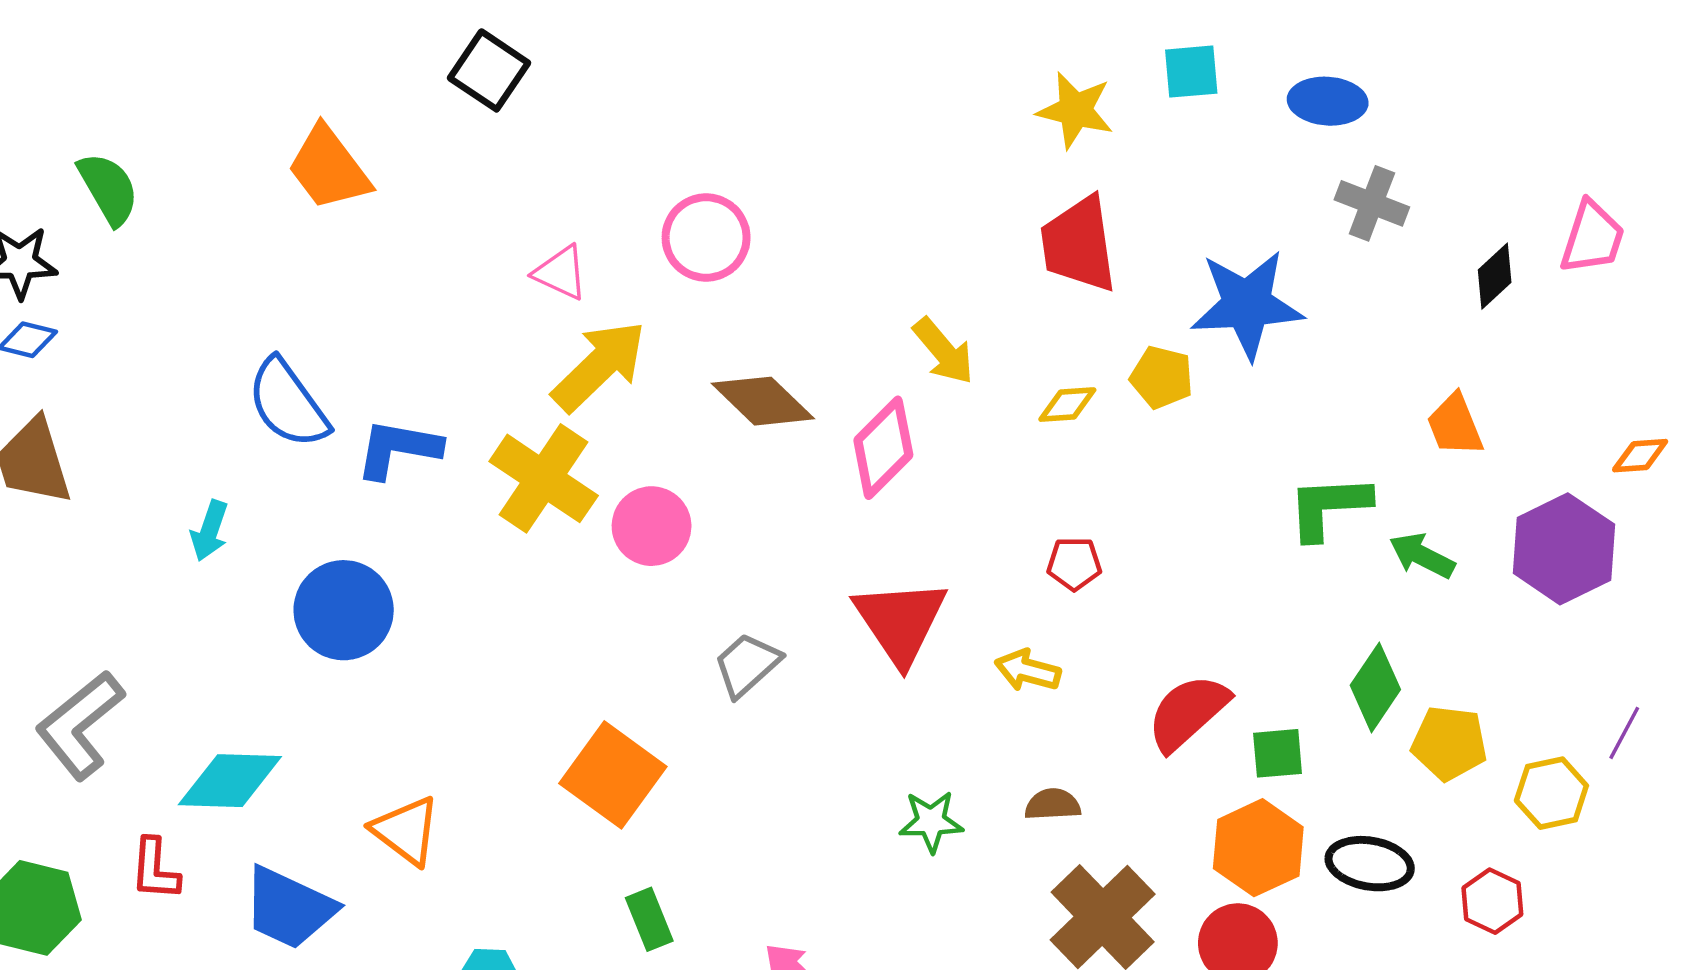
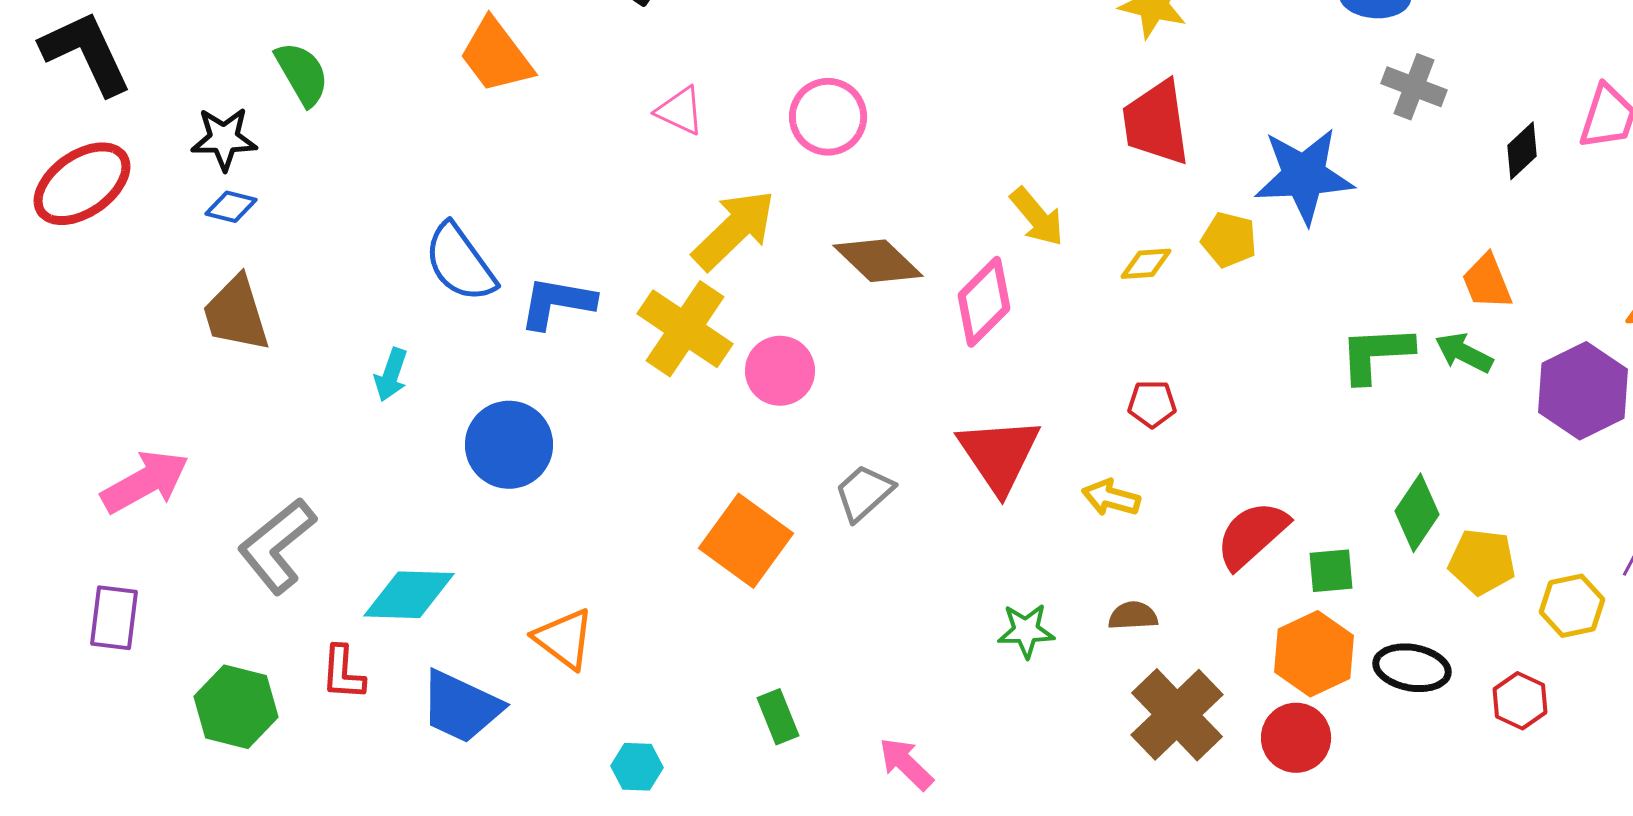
pink triangle: (561, 273) -> (680, 111), moved
green arrow: (1422, 556) -> (1464, 353), moved
orange square: (613, 775) -> (746, 541), moved

